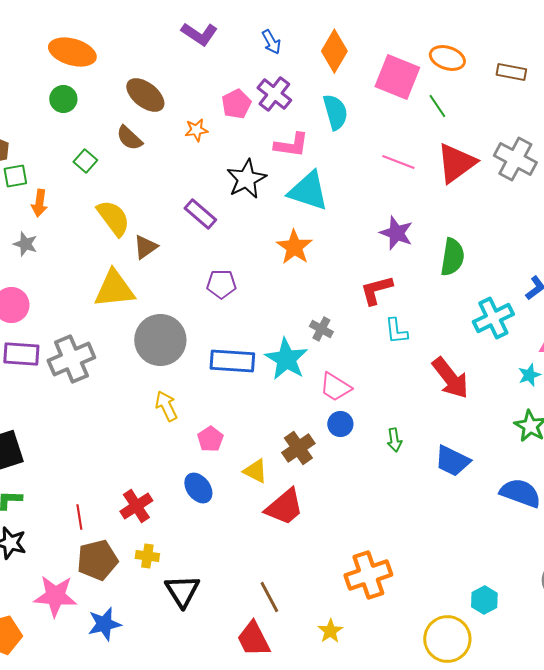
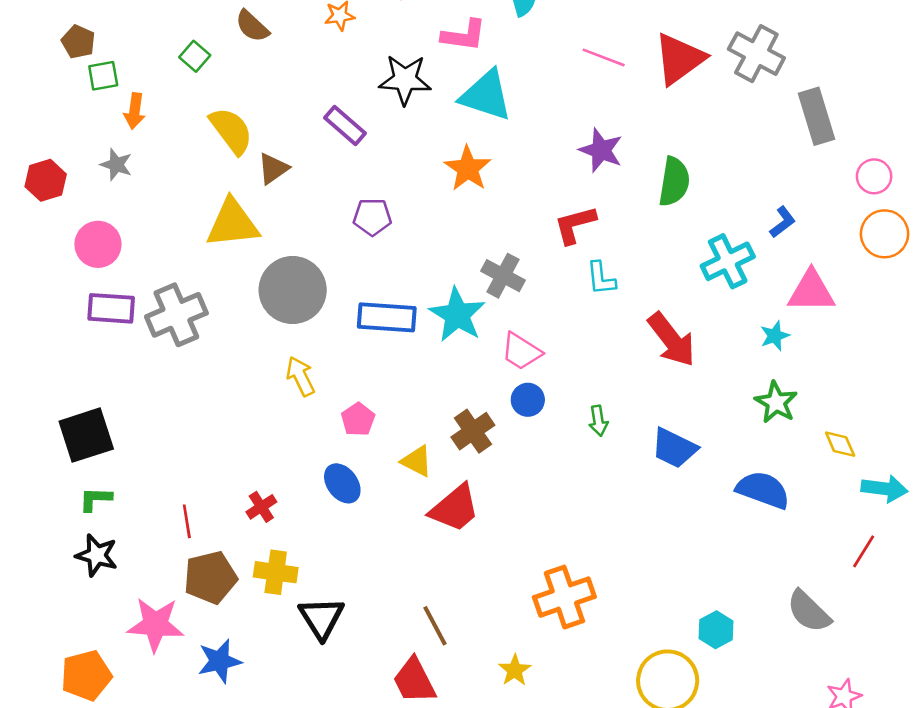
black star: (246, 179) -> (405, 80), turned 30
gray cross: (321, 329) -> (503, 276), size x1.4
red cross: (136, 506) -> (261, 507), size x0.7
yellow cross: (147, 556) -> (276, 572), size x1.4

